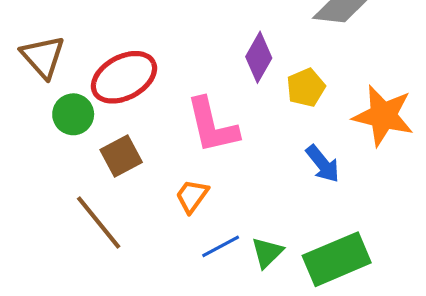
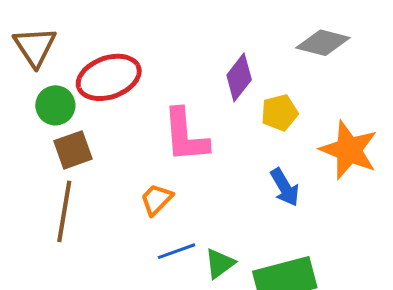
brown square: (121, 156) -> (73, 150), moved
brown line: (99, 222) -> (64, 211), turned 40

